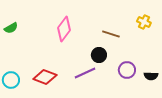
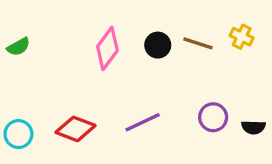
brown line: (111, 34) -> (198, 43), moved
black circle: (99, 55) -> (158, 45), moved

